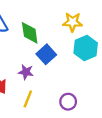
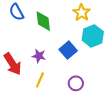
yellow star: (72, 22) -> (82, 13), turned 30
blue square: (46, 54) -> (68, 50), moved

